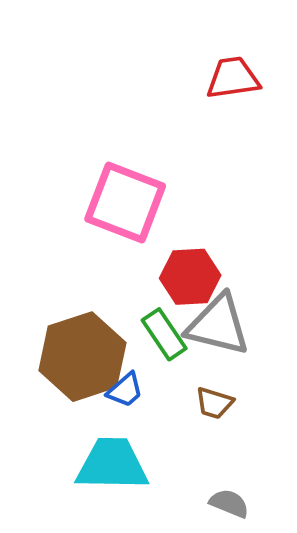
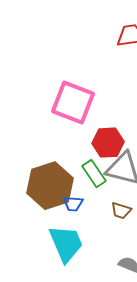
blue trapezoid: (125, 390) -> (73, 204), turned 45
cyan trapezoid: (112, 464) -> (66, 244), turned 66

